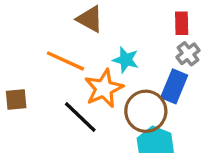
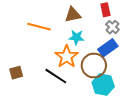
brown triangle: (90, 19) -> (73, 15), moved, turned -30
orange line: (65, 61) -> (39, 27), moved
blue rectangle: (174, 86) -> (108, 48), turned 42

